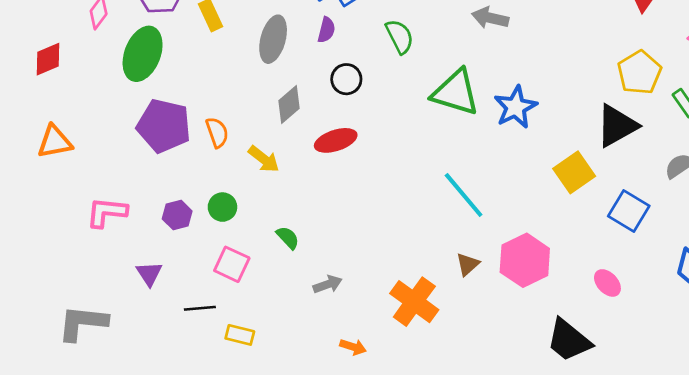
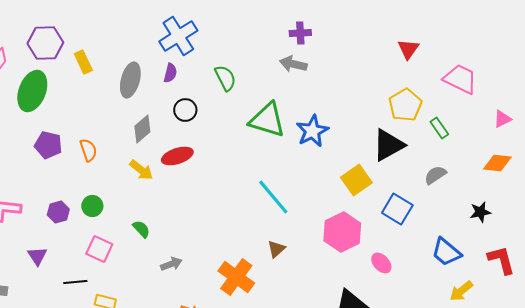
purple pentagon: (164, 126) -> (48, 145), size x0.7
yellow arrow: (264, 159) -> (141, 170), moved
pink hexagon: (525, 260) -> (342, 232), moved

